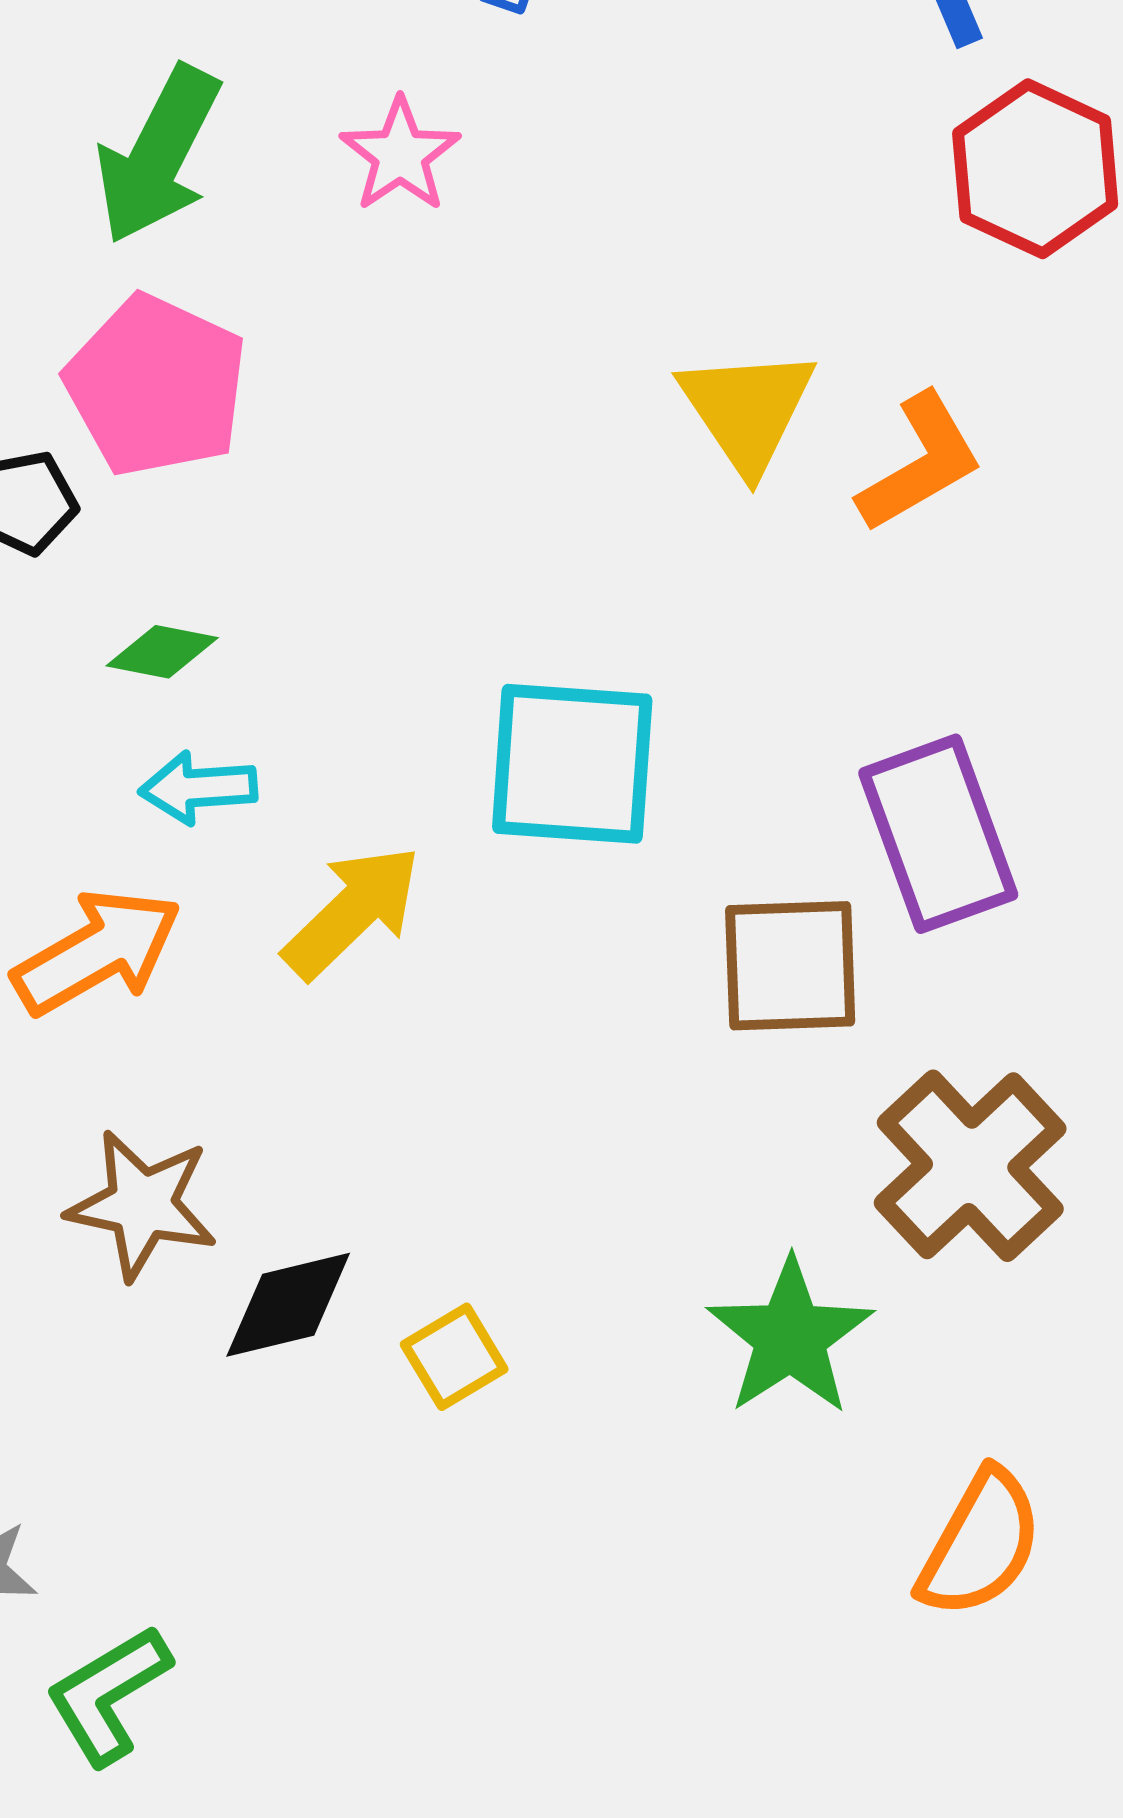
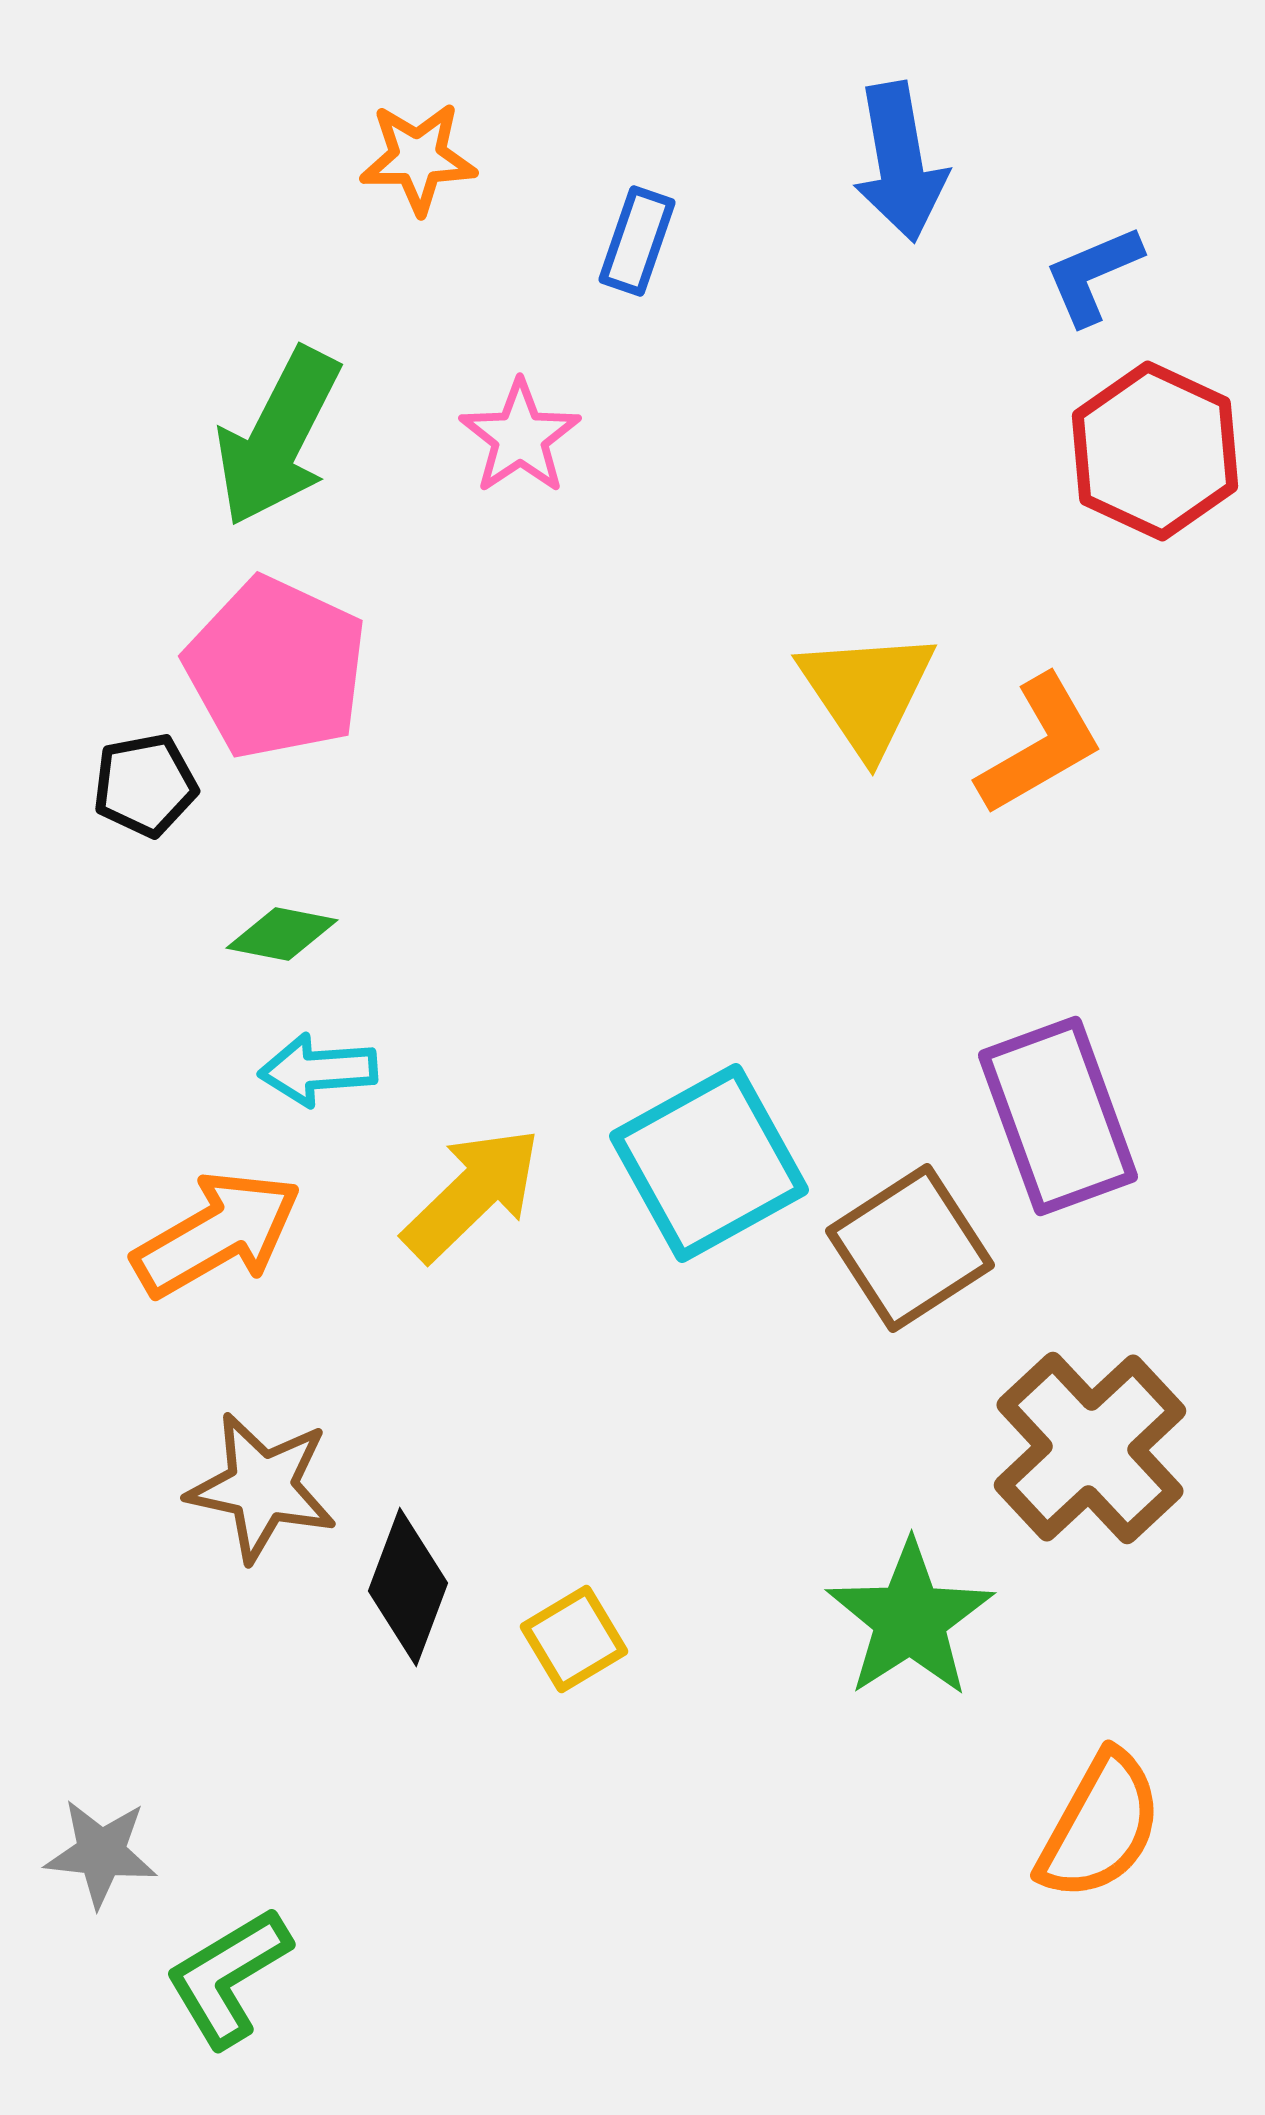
cyan square: (572, 764) -> (709, 1163), moved, turned -33
brown square: (790, 966) -> (910, 1248), turned -31
black diamond: (288, 1305) -> (408, 1587), turned -56

